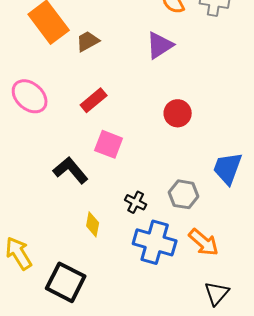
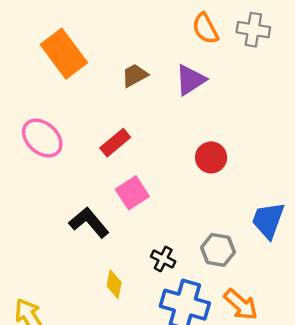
brown trapezoid: (88, 41) -> (135, 75), moved
pink square: (109, 144) -> (132, 193), turned 36

